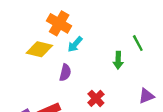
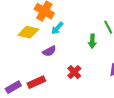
purple semicircle: (65, 73) -> (49, 51), turned 48

